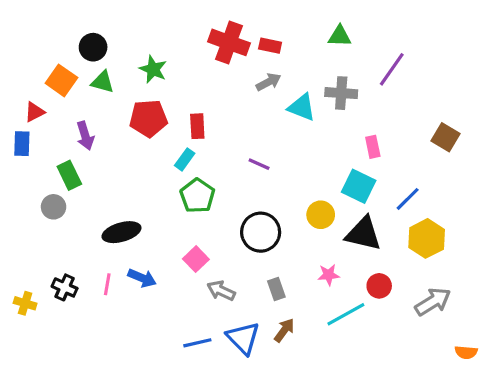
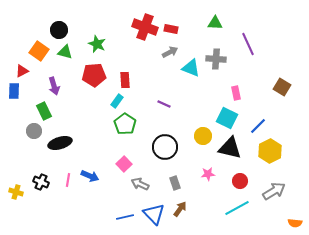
purple line: (392, 69) -> (248, 44), turned -60
black ellipse: (121, 232) -> (60, 143), moved
cyan line: (346, 314) -> (237, 208), moved

